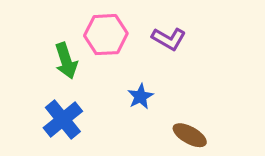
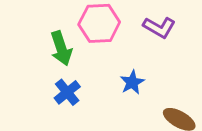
blue cross: (63, 119) -> (67, 92), moved, size x0.7

